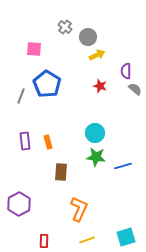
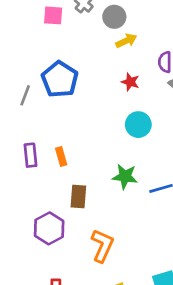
pink square: (34, 49) -> (53, 15), moved
cyan circle: (95, 133) -> (138, 125), moved
purple hexagon: (19, 204) -> (49, 228), moved

